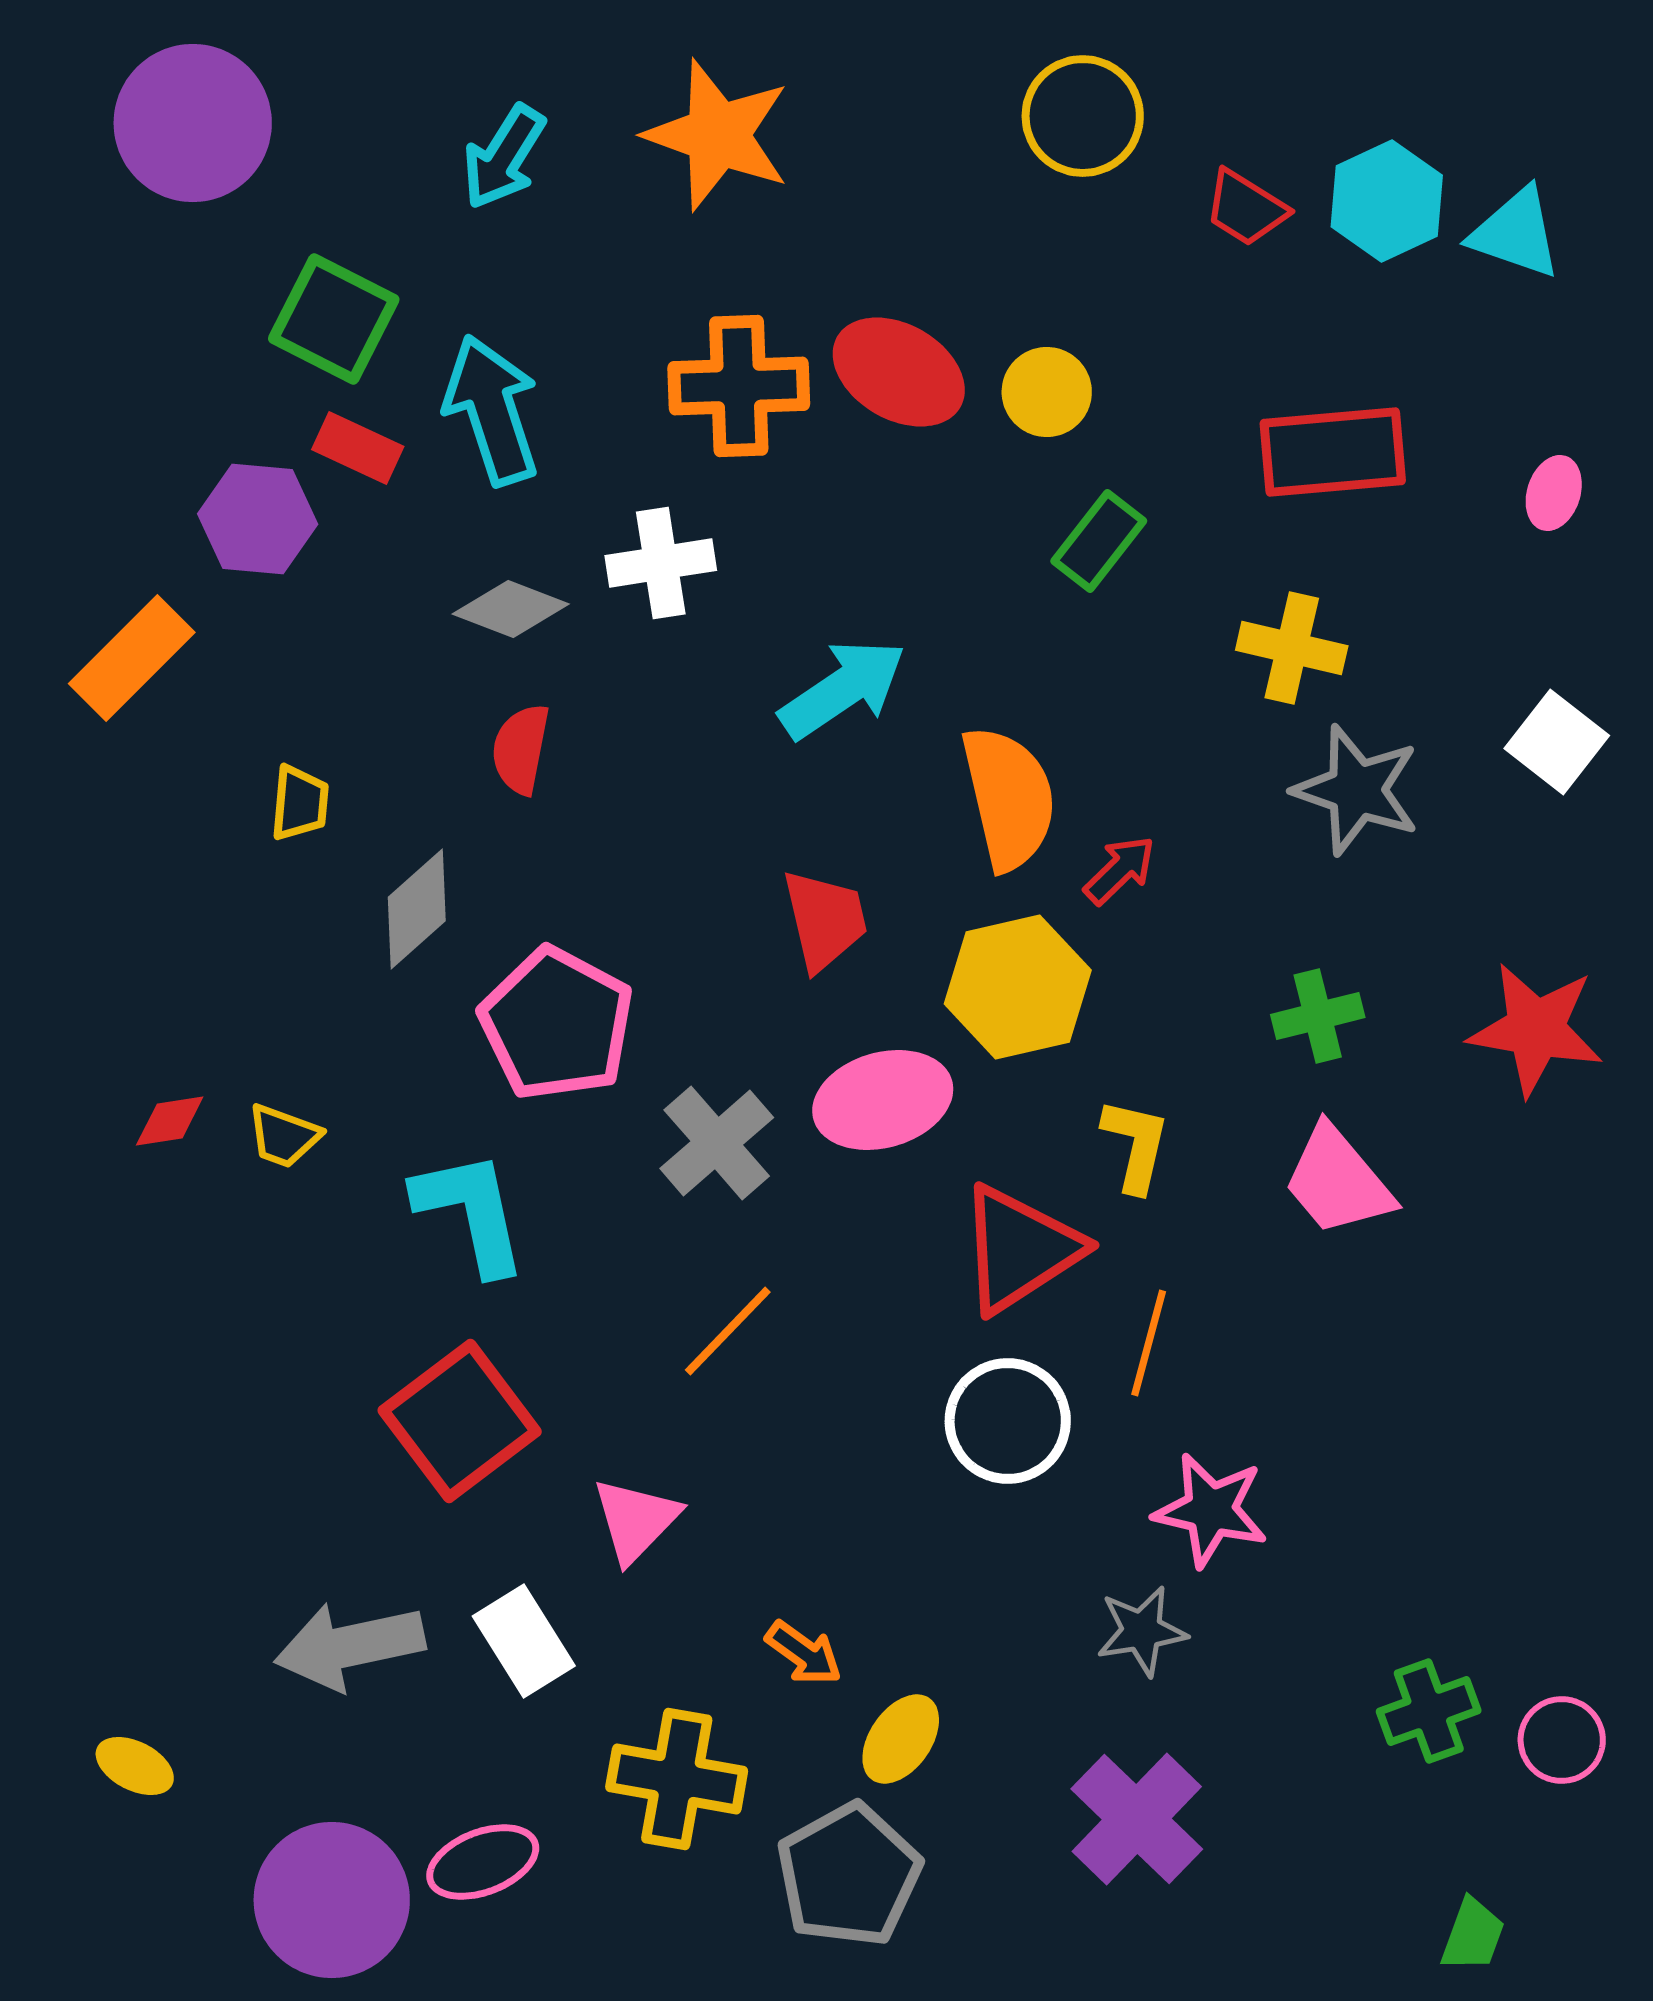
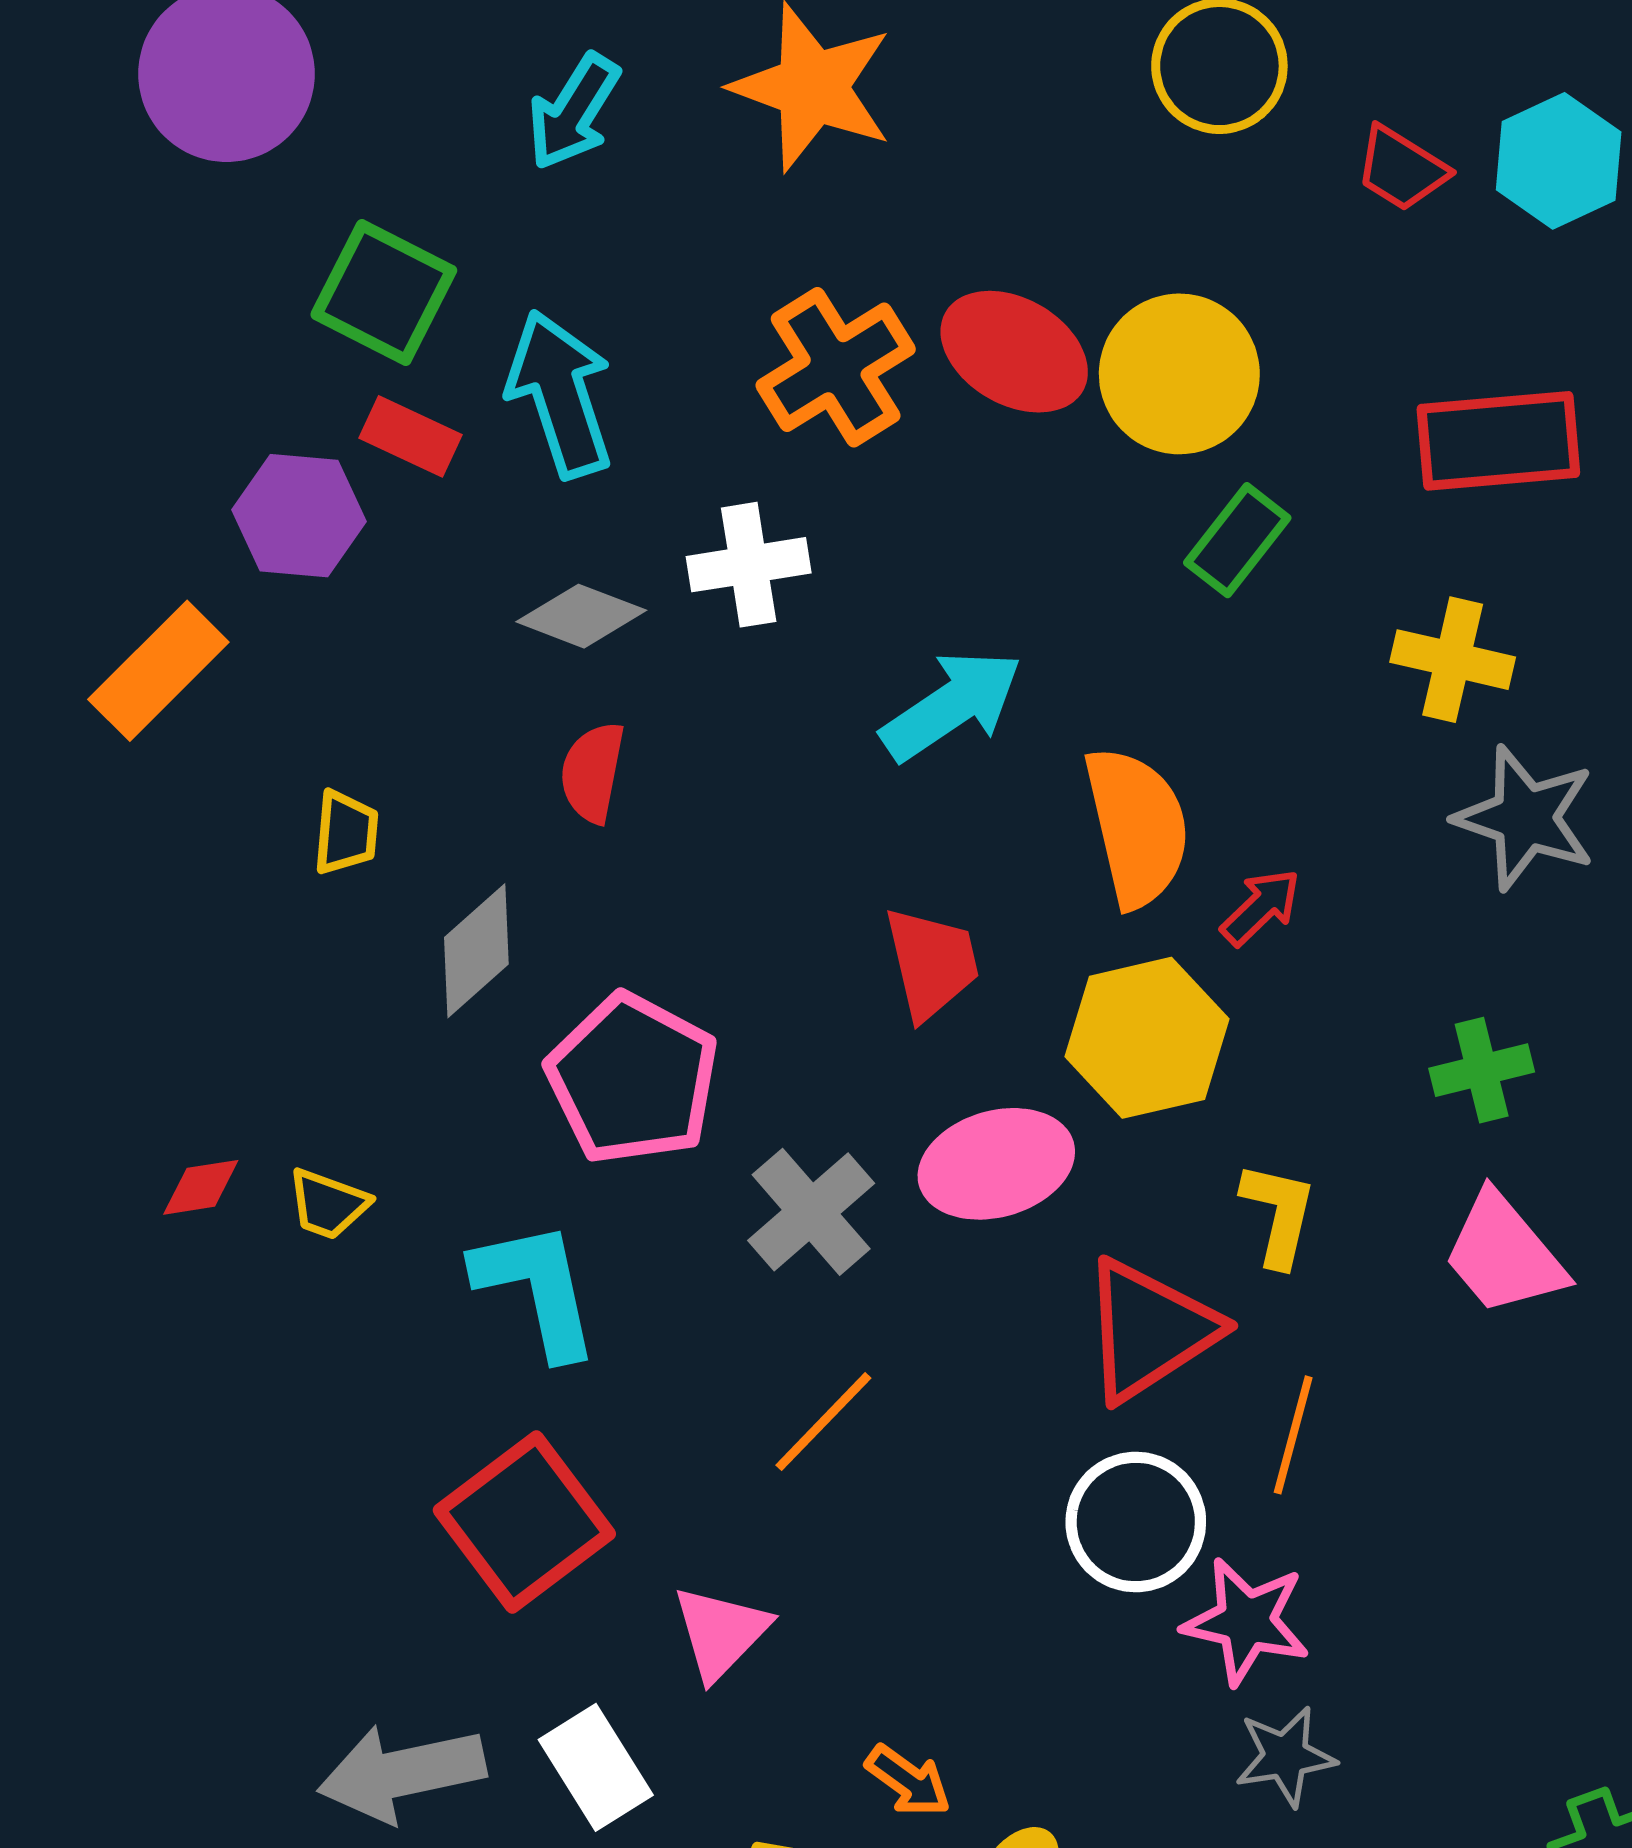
orange cross: (739, 386) -> (836, 367), turned -30
yellow circle: (1047, 392) -> (1179, 374), size x1.6
pink star: (1211, 1510) -> (1246, 1621), moved

